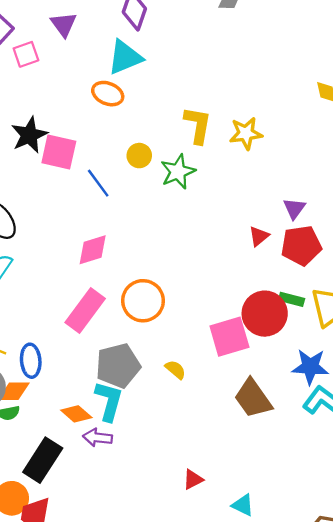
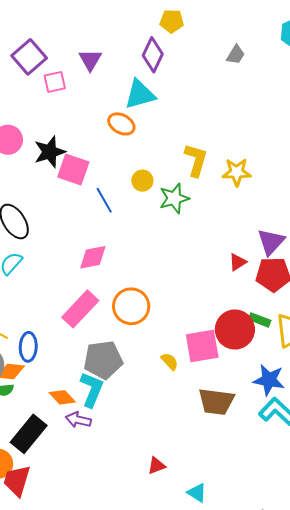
purple triangle: (294, 208) -> (271, 242), size x1.4
yellow semicircle: (176, 370) -> (170, 361), moved
brown trapezoid: (253, 398) -> (216, 402), turned -54

